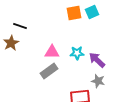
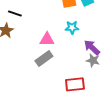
cyan star: (77, 53) -> (72, 27), moved
gray star: (98, 81) -> (93, 60), moved

